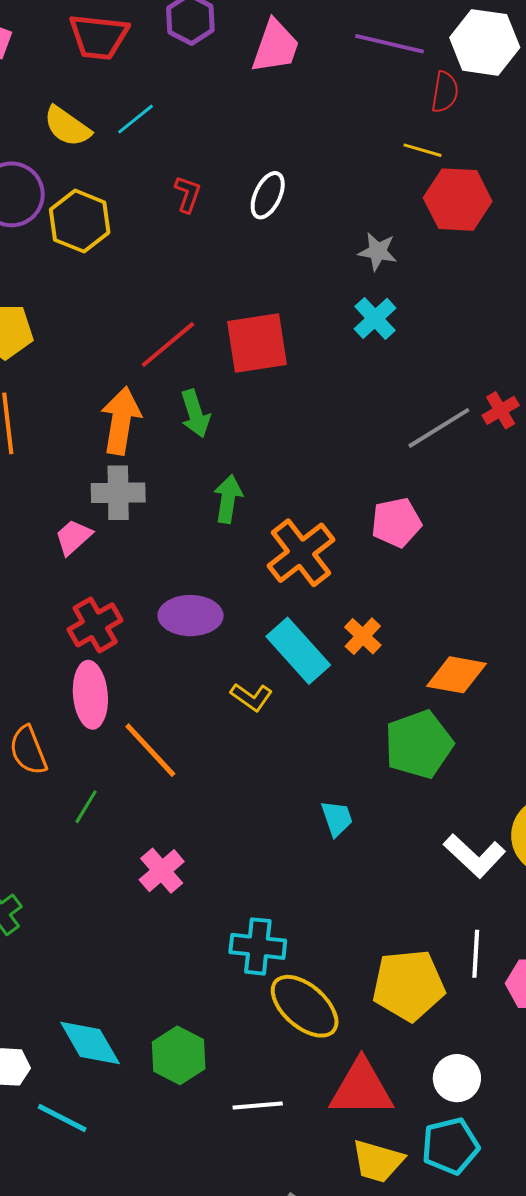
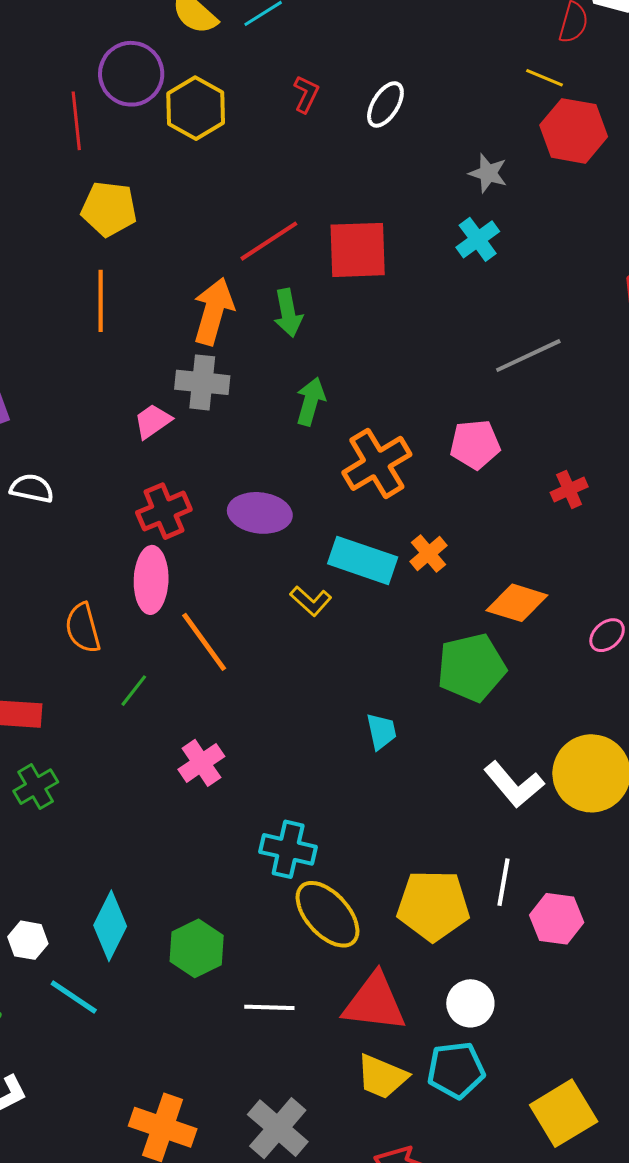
red cross: (501, 410) -> (569, 490), moved
cyan rectangle: (298, 651) -> (363, 560), turned -36
cyan diamond: (90, 1043) -> (110, 926), turned 50

